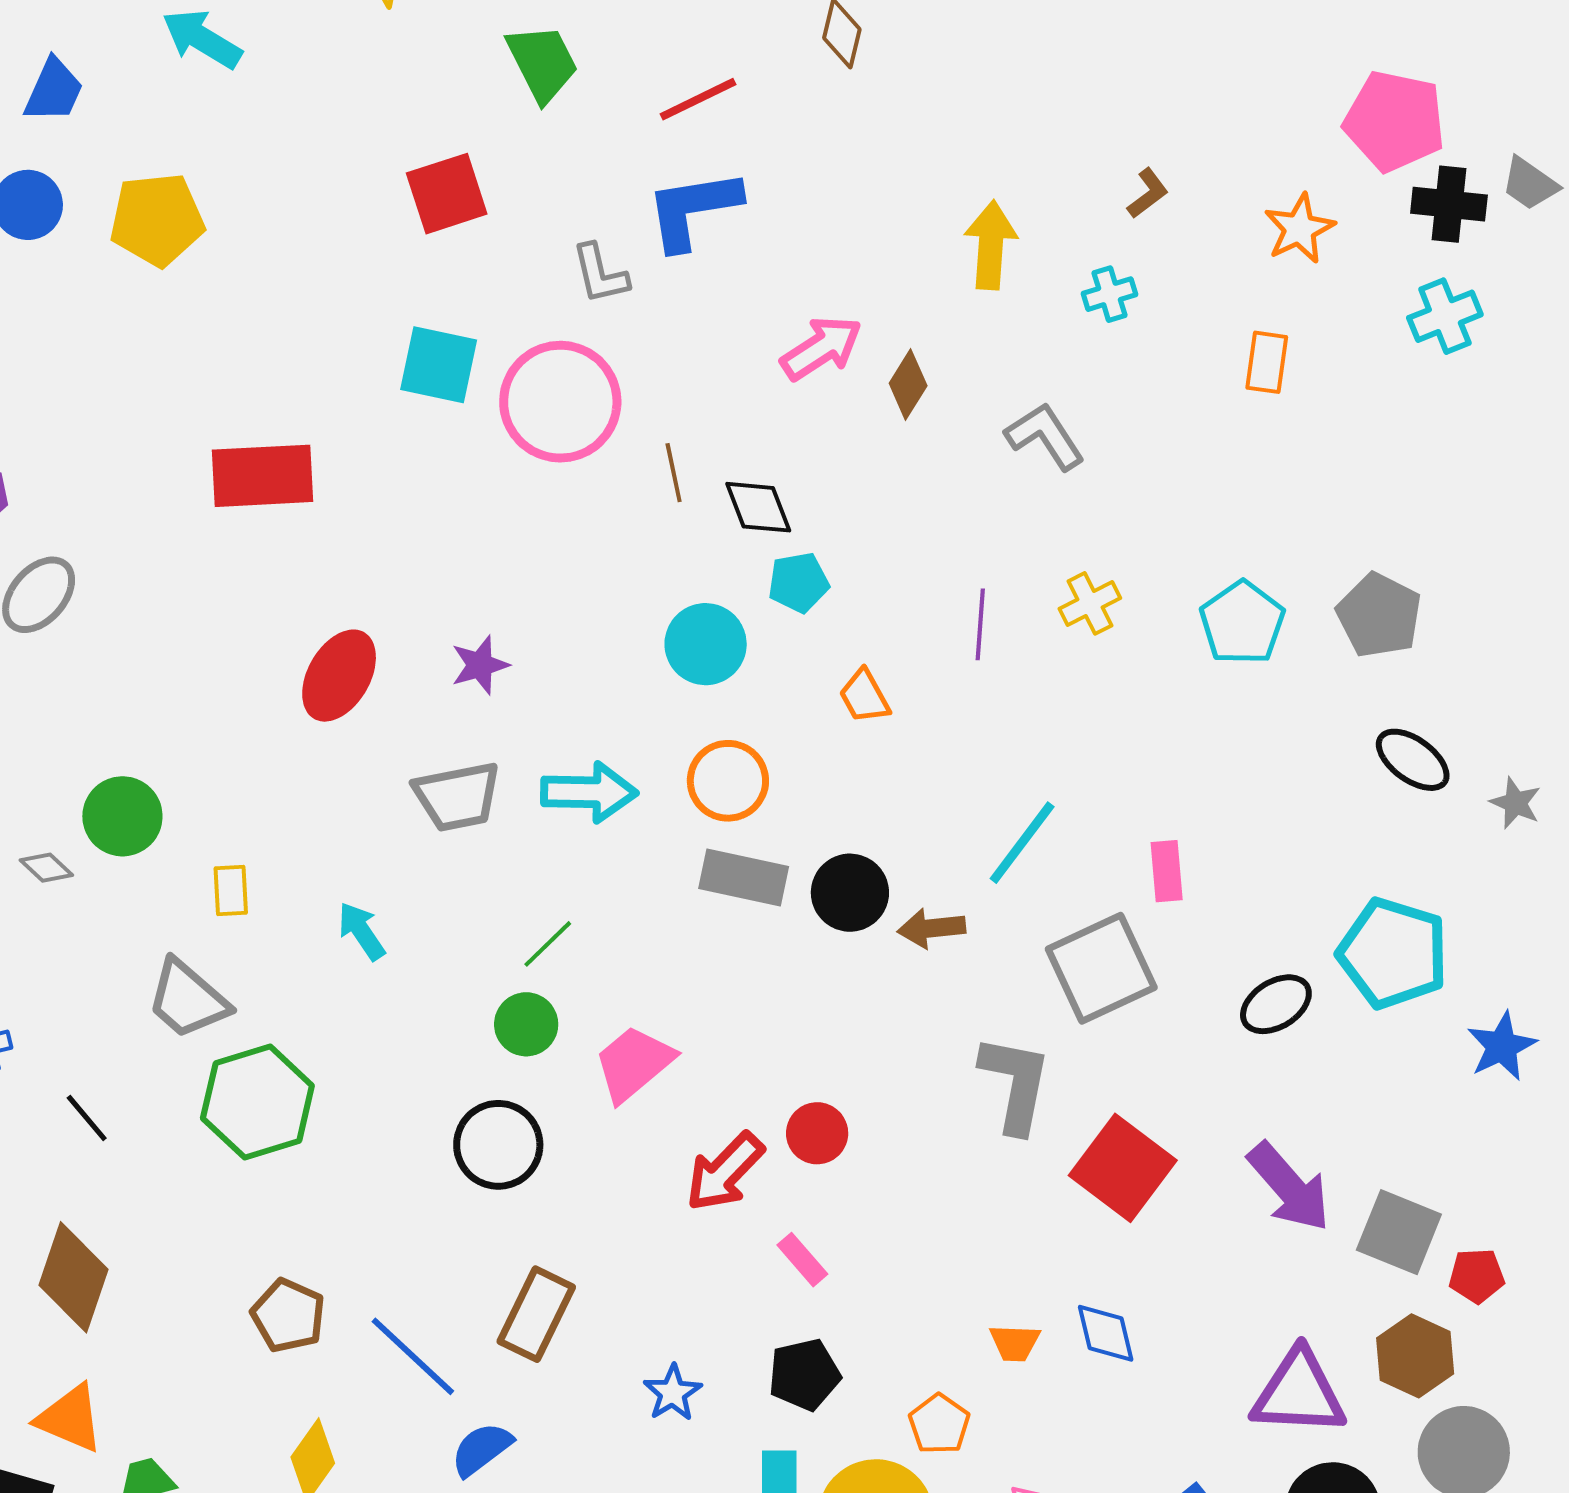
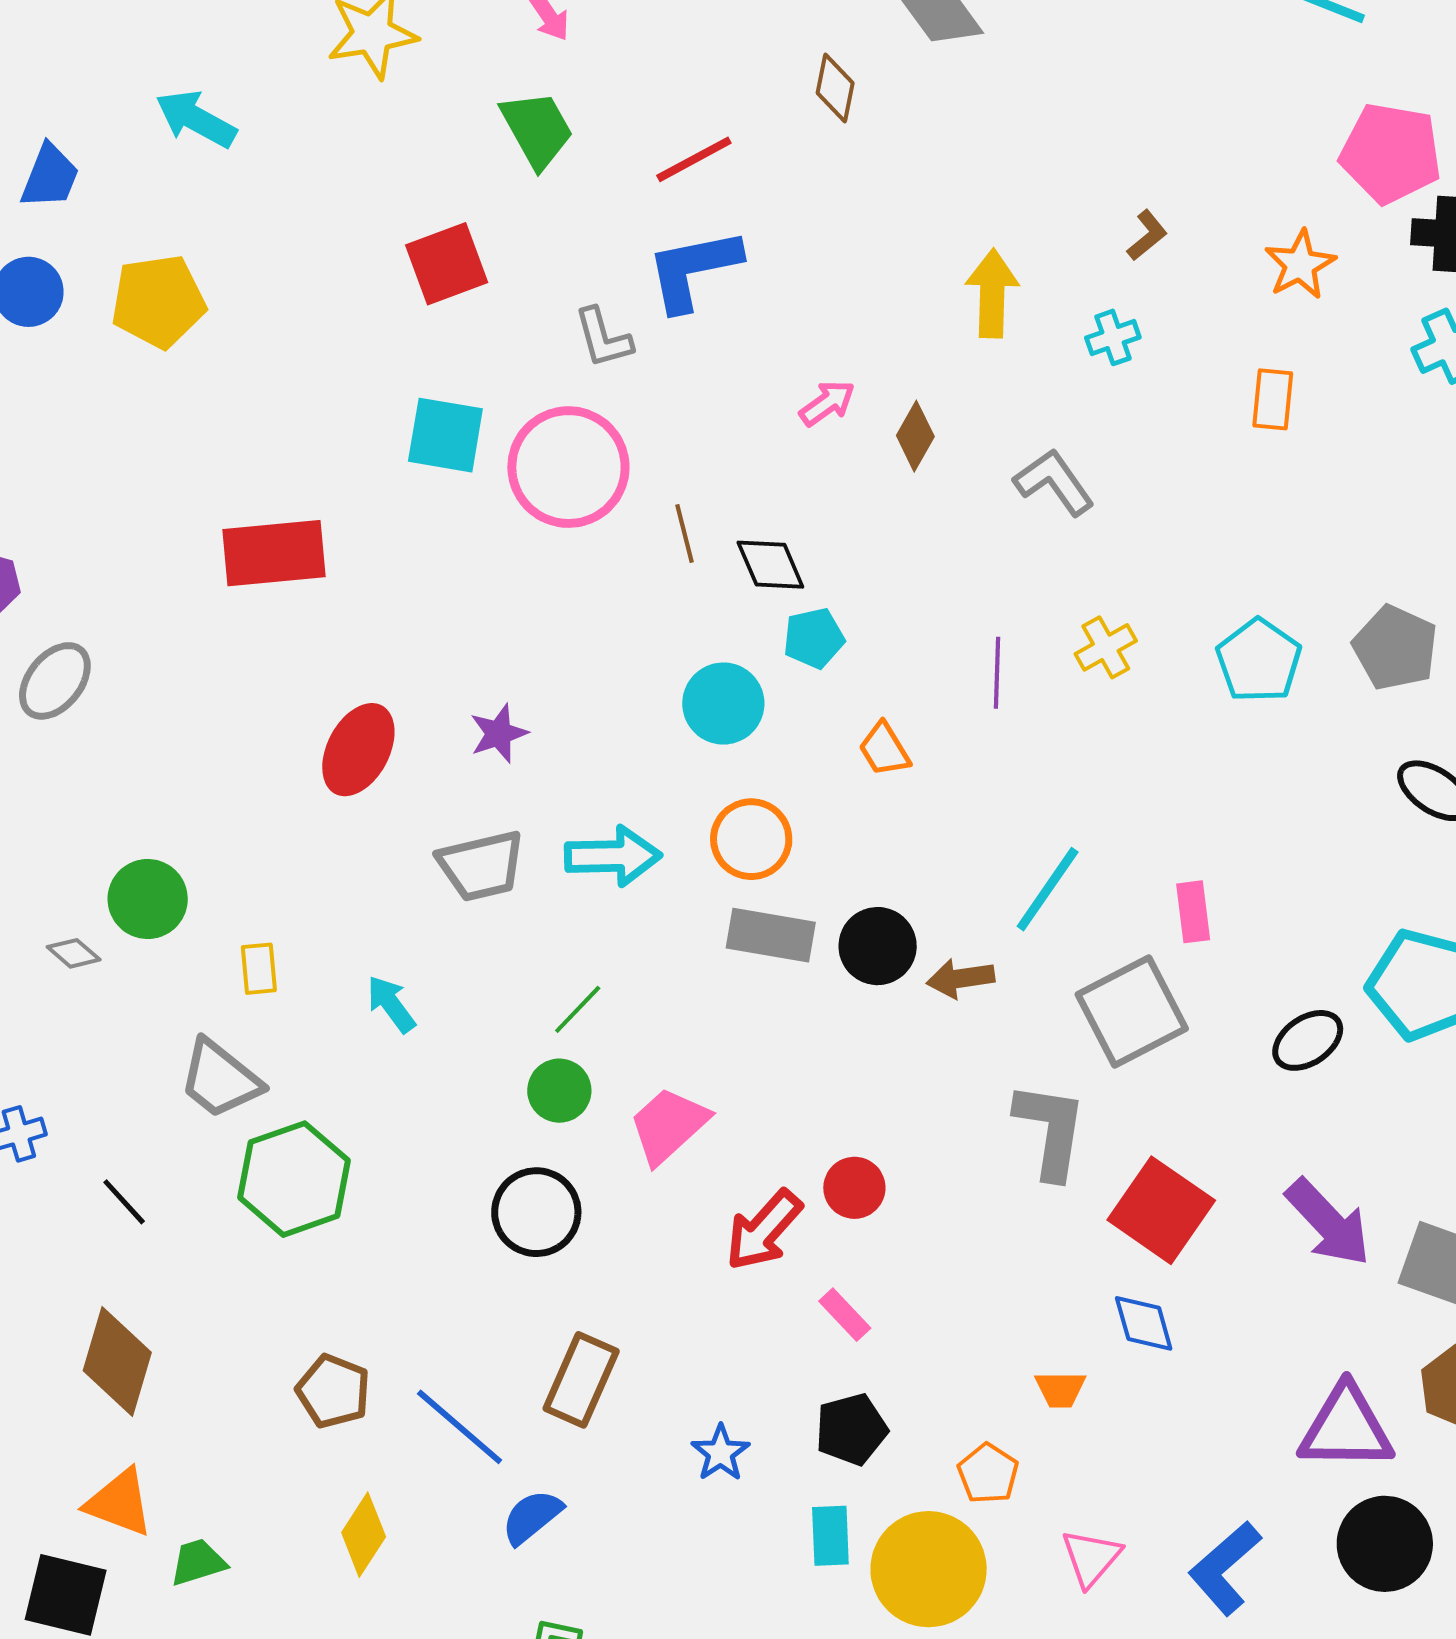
pink arrow: (821, 348) -> (827, 403), size x0.7
blue diamond: (1106, 1333) -> (1144, 1323), moved

